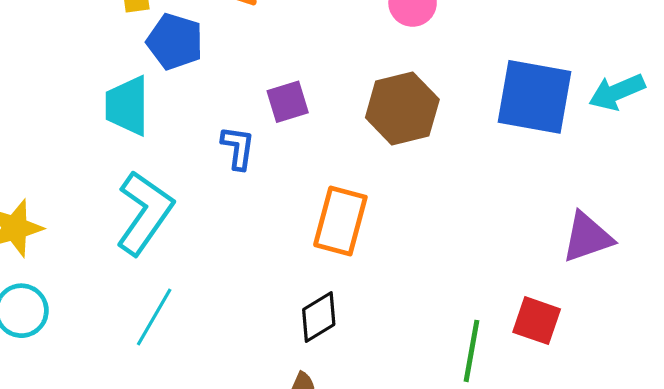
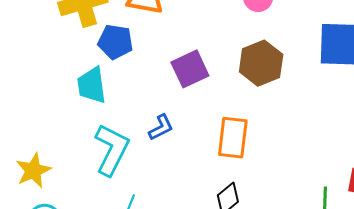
purple square: (288, 102) -> (190, 69), size x1.4
blue L-shape: (238, 148) -> (161, 127), moved, turned 64

